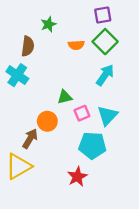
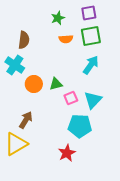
green star: (48, 24) -> (58, 18), moved
green square: (105, 42) -> (91, 36), turned 35
orange circle: (47, 121) -> (34, 84), moved

